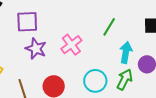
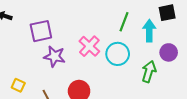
cyan arrow: (126, 52) -> (149, 31), moved
cyan circle: (95, 81) -> (118, 54), moved

